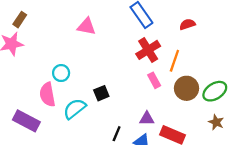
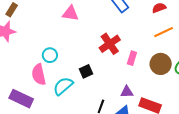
red cross: (148, 50) -> (110, 44), moved
orange line: (174, 61) -> (164, 32), moved, turned 48
pink rectangle: (154, 80) -> (132, 58), turned 48

